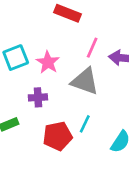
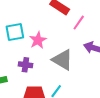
pink line: (92, 48) -> (79, 23), moved

